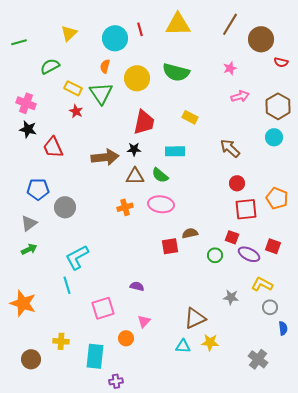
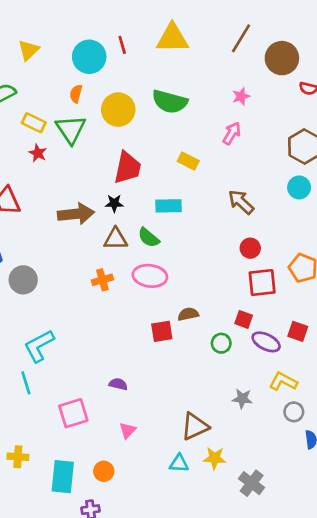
pink arrow: (240, 96) -> (232, 133), moved, turned -42
orange circle: (126, 338) -> (104, 471), moved
gray cross: (258, 359) -> (252, 483), moved

